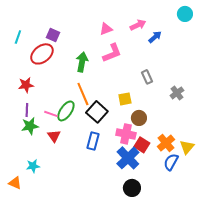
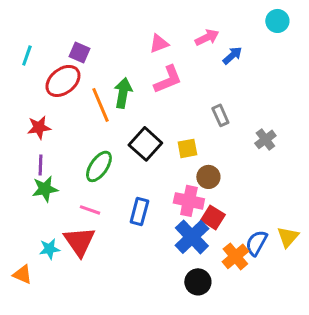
orange line: (83, 94) -> (100, 105), moved
black square: (97, 112) -> (145, 144), moved
pink line: (51, 114) -> (90, 210), moved
red triangle: (54, 136) -> (79, 241), moved, size x1.6
orange cross: (166, 143) -> (235, 256), moved
yellow triangle: (187, 147) -> (288, 237), moved

